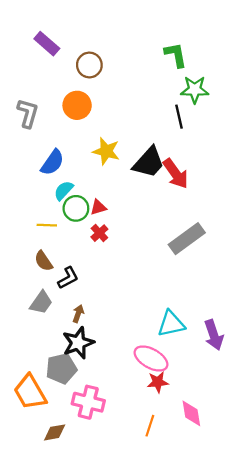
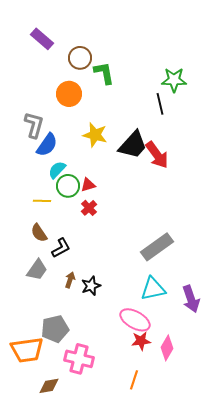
green L-shape: (176, 55) -> (104, 73), moved
gray L-shape: (28, 113) -> (34, 125), moved
gray rectangle: (187, 239) -> (157, 247), moved
black star: (78, 343) -> (91, 286), moved, size x0.7
orange trapezoid: (30, 392) -> (27, 350), turned -68
pink diamond: (191, 413) -> (167, 348), moved, turned 40

